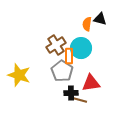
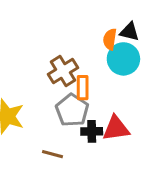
cyan circle: (81, 48) -> (123, 59), moved
black cross: (71, 93) -> (92, 131), moved
brown line: (80, 100) -> (52, 154), moved

